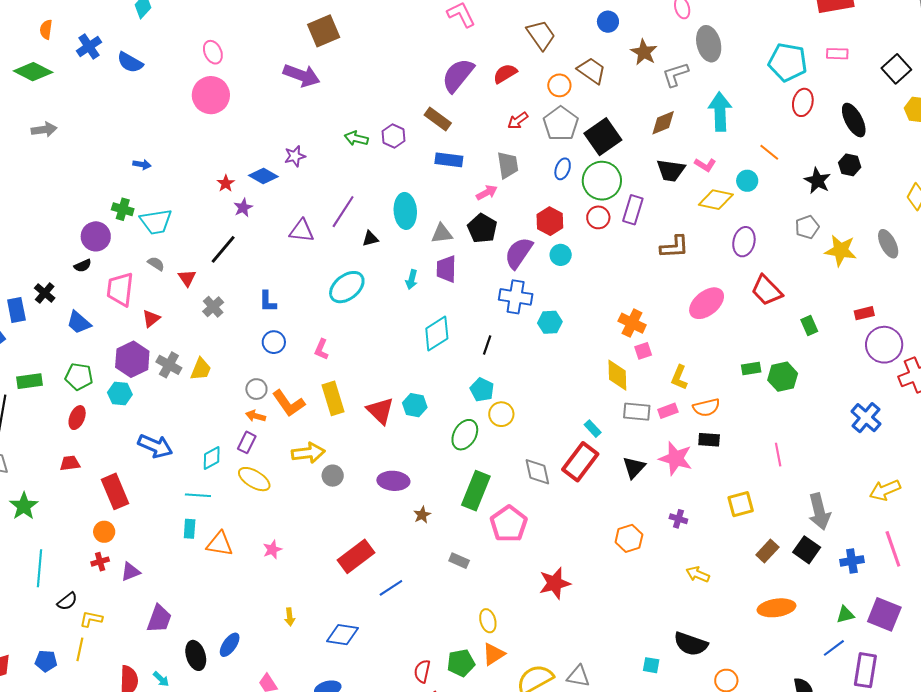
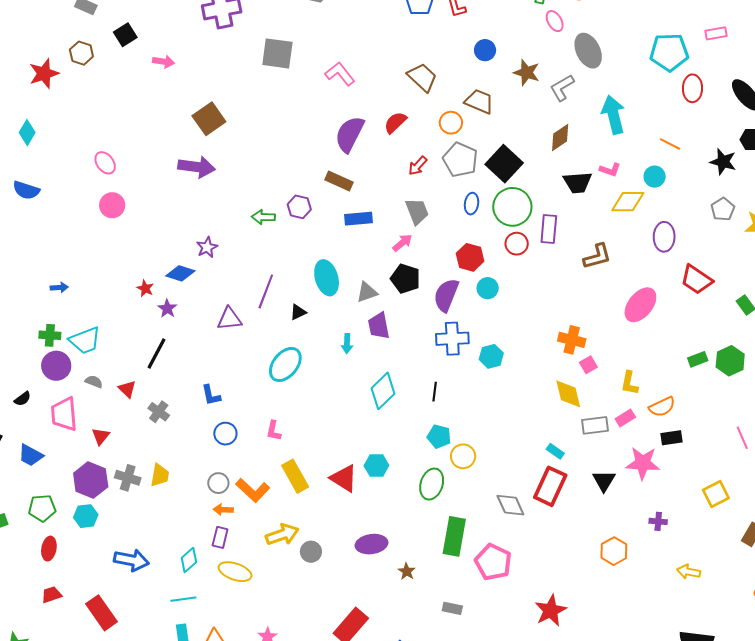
pink circle: (211, 95) -> (112, 205), size x0.7
purple circle: (96, 236) -> (56, 366), moved

